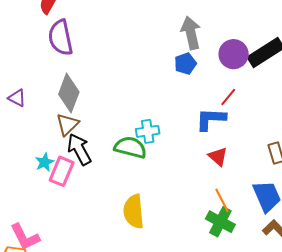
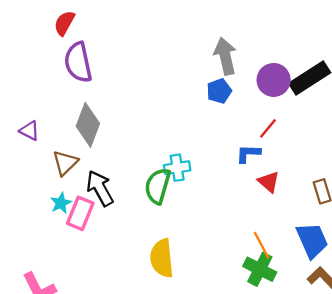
blue L-shape: (211, 119) -> (248, 154), size x0.7
brown triangle: (67, 124) -> (65, 163), moved
green semicircle: (130, 147) -> (158, 186), turned -88
red triangle: (218, 157) -> (269, 182), moved

